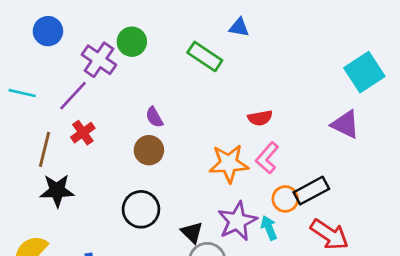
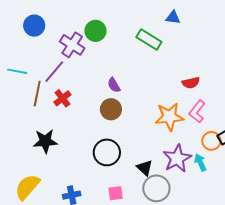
brown line: (44, 149) -> (37, 93), moved

